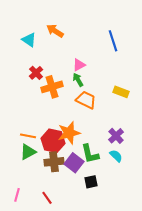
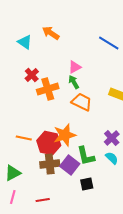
blue line: (113, 41) -> (109, 43), turned -40
green triangle: (28, 152) -> (13, 173), moved
red line: (47, 198) -> (43, 200), turned -64

